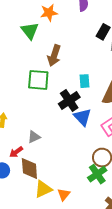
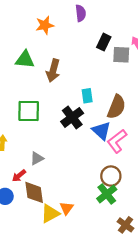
green triangle: (30, 31) -> (25, 59), moved, turned -42
green square: (38, 80) -> (29, 111), moved
blue triangle: (82, 117) -> (101, 131), moved
orange triangle: (64, 194) -> (66, 208), moved

